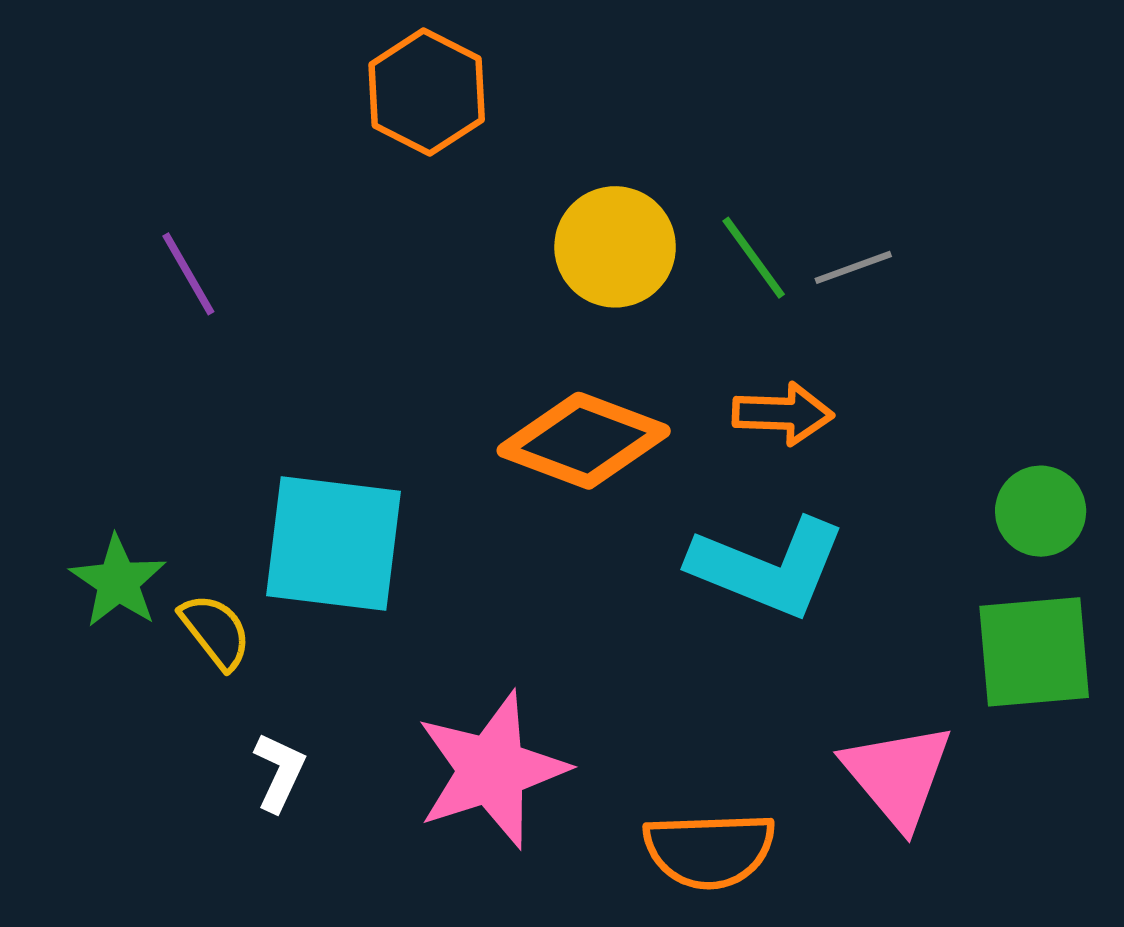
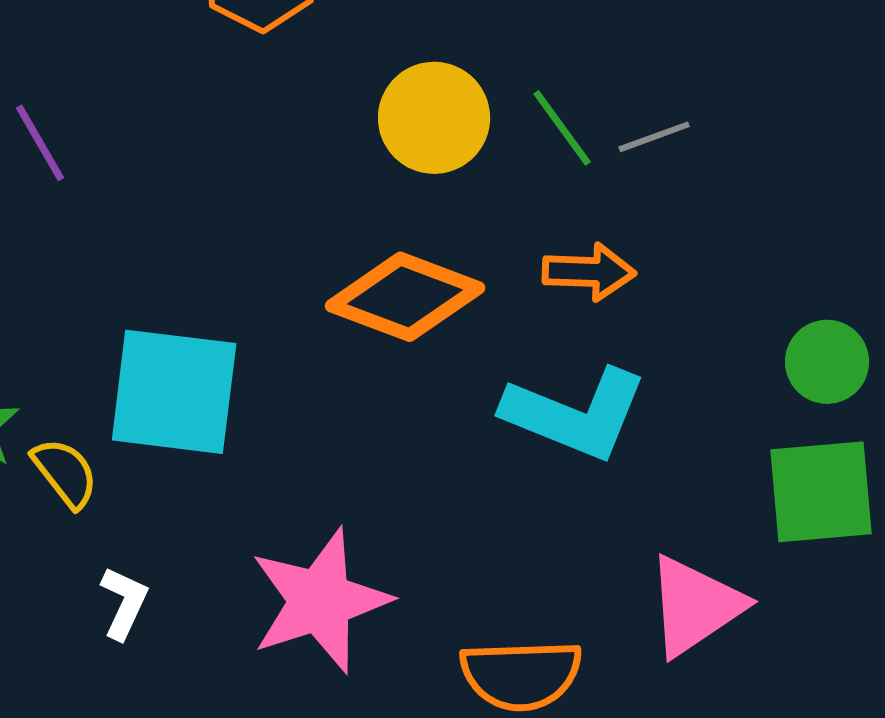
pink triangle: (898, 775) -> (695, 606), turned 36

